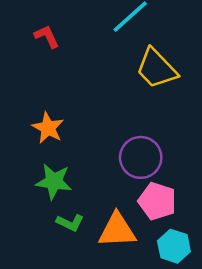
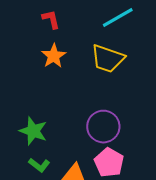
yellow trapezoid: (156, 68) -> (108, 59), moved, turned -39
orange star: (48, 128) -> (54, 56), moved

